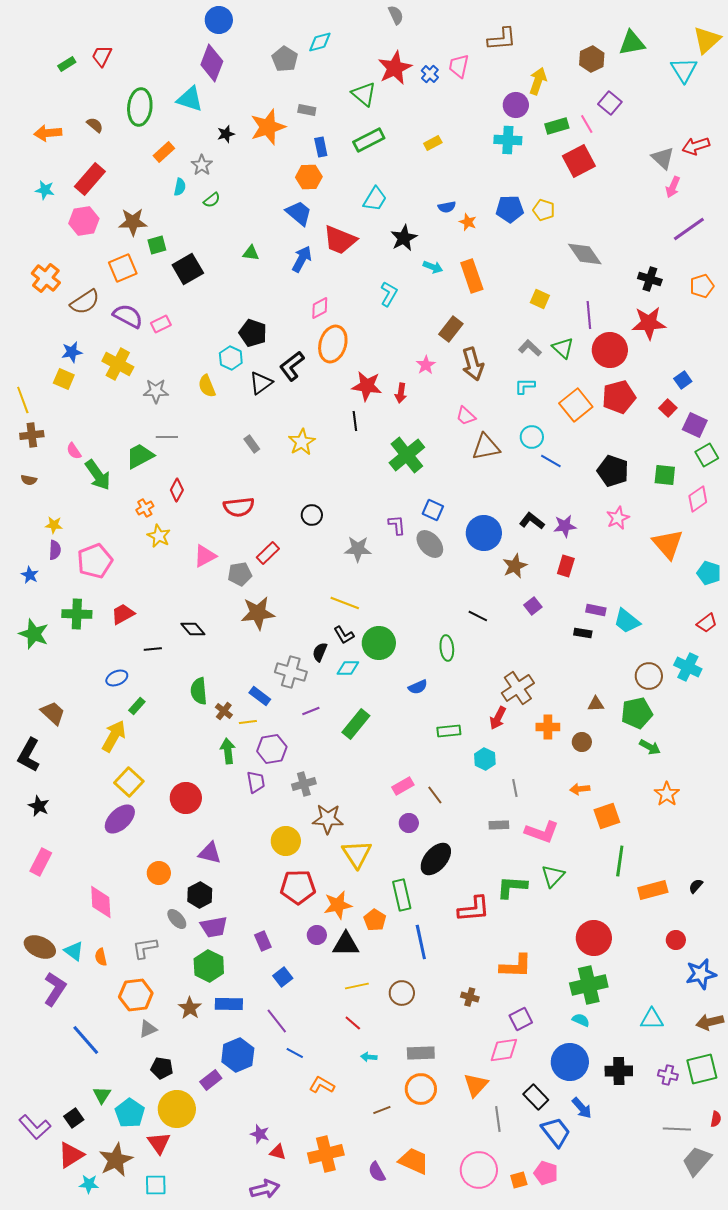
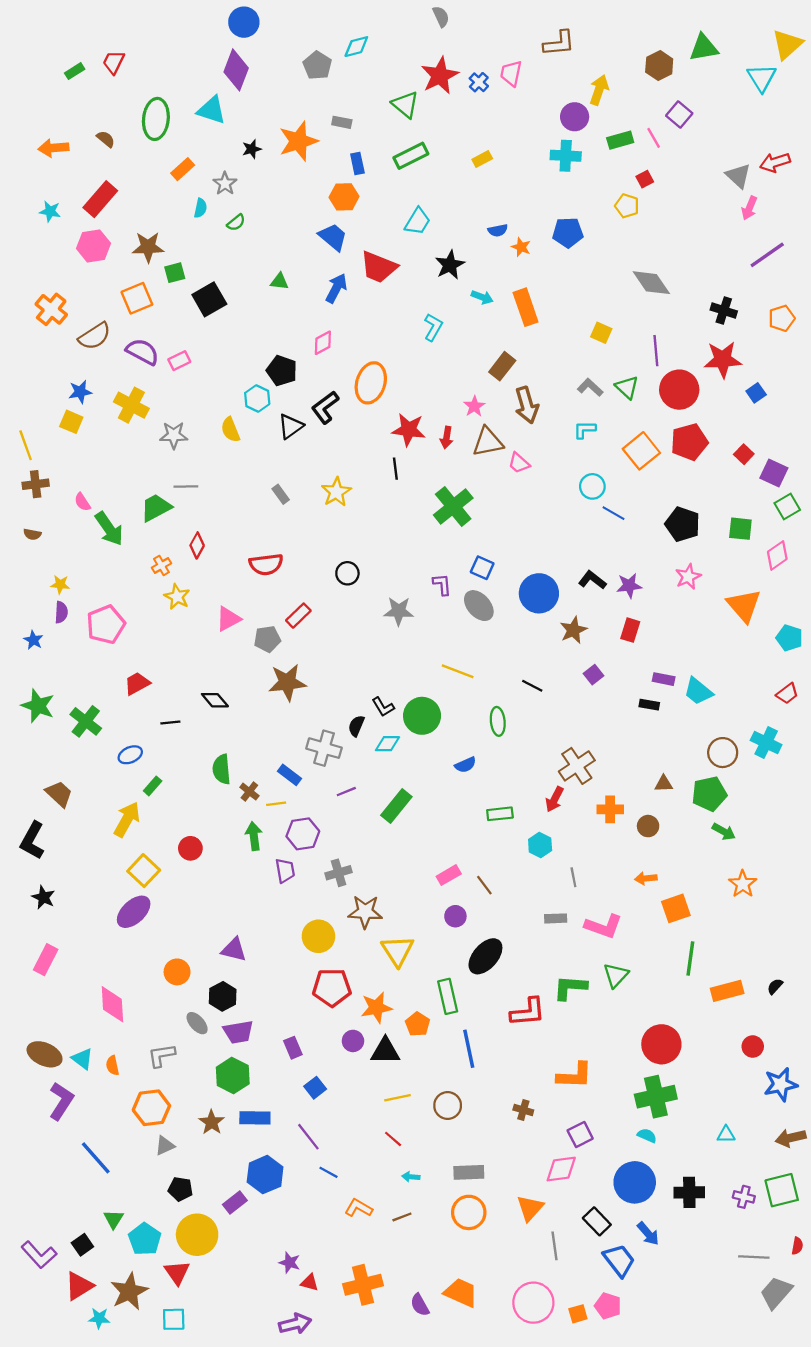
red square: (579, 161) -> (645, 179), size x0.5
yellow pentagon: (544, 210) -> (627, 206), moved
pink diamond: (320, 308) -> (323, 343), moved
blue square: (683, 380) -> (756, 393), moved
brown triangle: (486, 447) -> (488, 442), moved
yellow line: (345, 603) -> (458, 671), moved
green cross: (77, 614) -> (86, 721), moved, turned 36
red circle: (186, 798) -> (190, 848), moved, size x0.7
cyan triangle: (652, 1019) -> (726, 1134), size x0.7
brown line: (382, 1110) -> (402, 1217), moved

